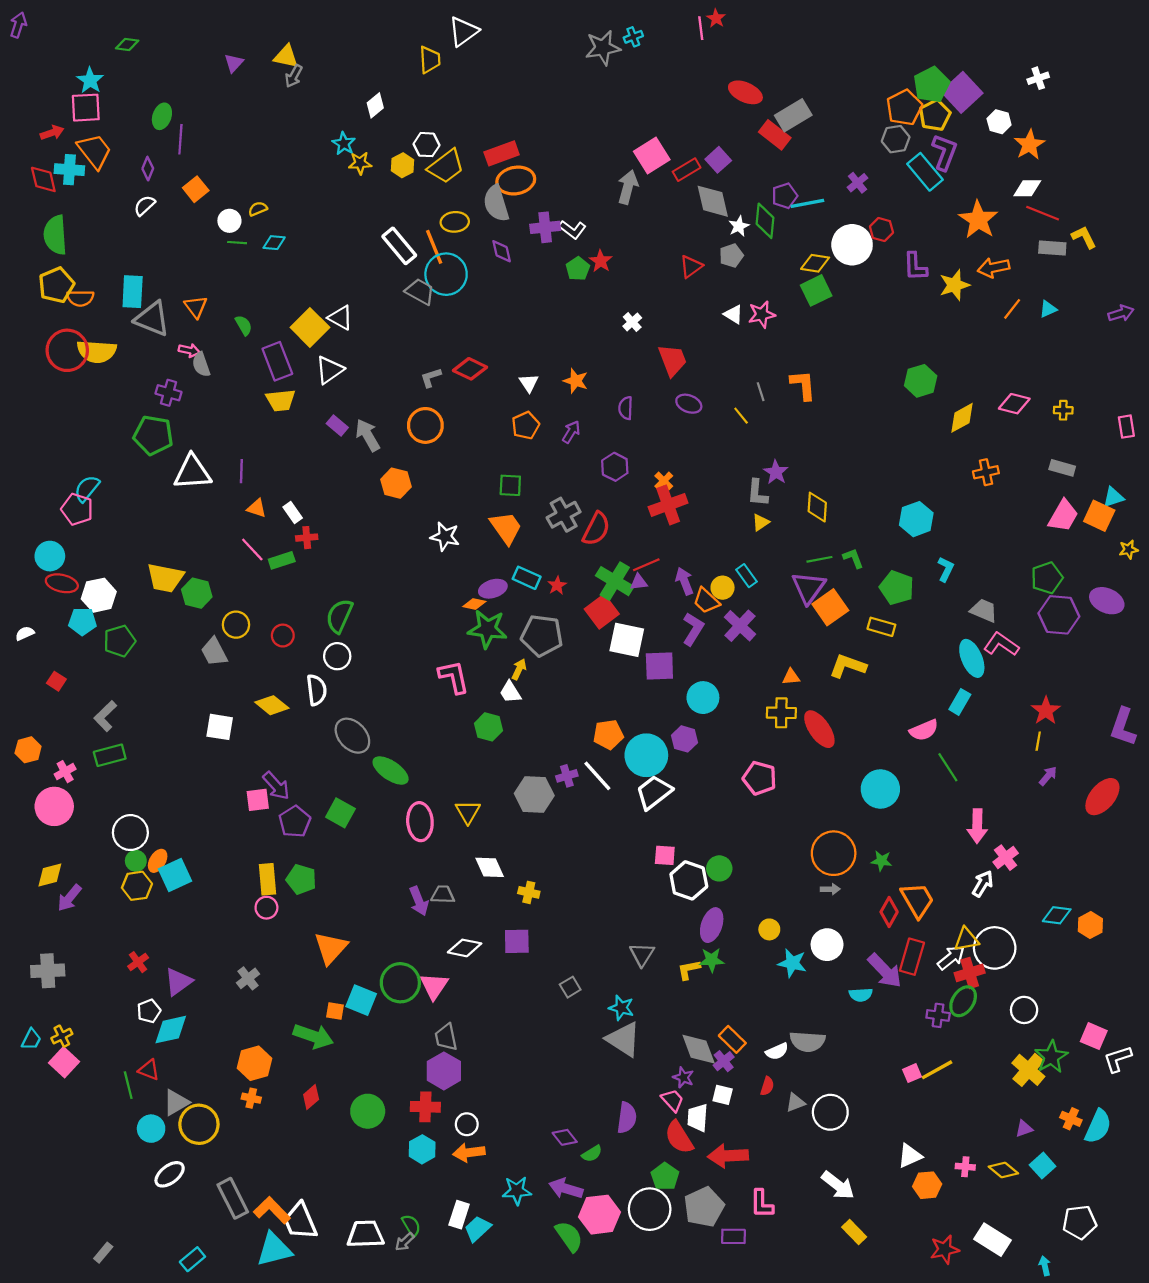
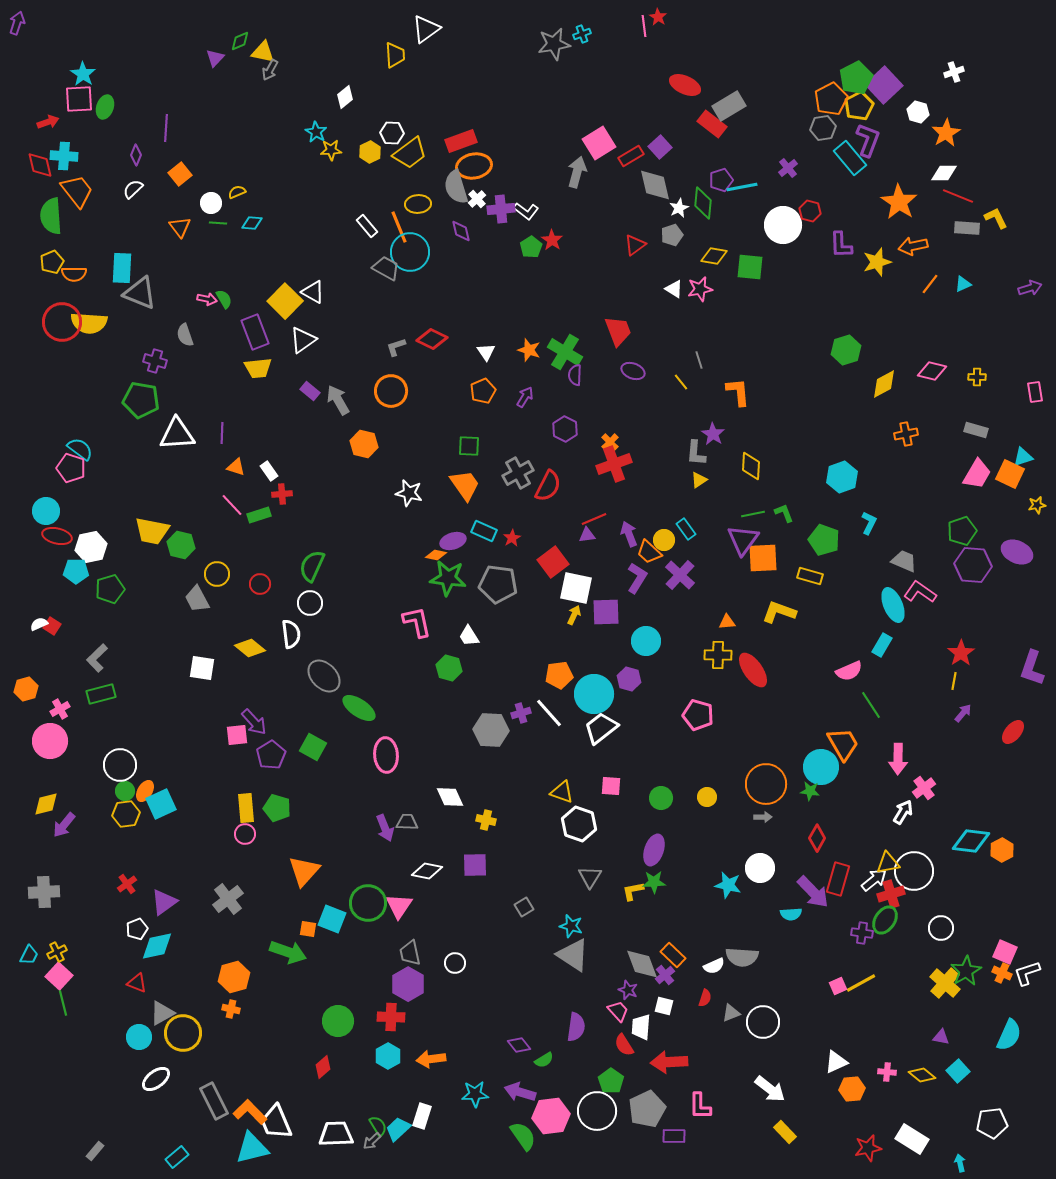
green diamond: (127, 44) -> (240, 41), moved, turned -30
green ellipse: (162, 116) -> (105, 107), moved
orange trapezoid: (94, 151) -> (77, 191), moved
white rectangle: (399, 246) -> (367, 226), size x0.7
yellow diamond: (815, 263) -> (714, 256), moved
yellow pentagon: (56, 285) -> (52, 262), size x0.7
green square: (816, 290) -> (750, 267), turned 32
orange triangle: (196, 307) -> (180, 227), moved
white cross: (632, 322) -> (477, 199), moved
pink arrow: (189, 350) -> (207, 299), moved
orange L-shape: (803, 385) -> (738, 392), moved
cyan semicircle: (87, 489) -> (80, 449), turned 88
green cross: (615, 581) -> (565, 352), moved
orange square: (830, 607) -> (763, 558), turned 32
white semicircle: (25, 633) -> (39, 624), moved
yellow arrow: (519, 669) -> (574, 615), moved
cyan circle: (880, 789) -> (821, 767), moved
red ellipse: (1102, 797) -> (1013, 732), size x0.7
yellow triangle: (468, 812) -> (562, 792), moved, turned -40
white hexagon: (689, 880) -> (579, 824), moved
orange trapezoid: (917, 900) -> (843, 744), moved
cyan diamond: (1057, 915) -> (971, 841), size x1.4
yellow circle: (769, 929) -> (707, 797), moved
gray cross: (248, 978) -> (228, 899), size x1.4
green line: (128, 1085) -> (63, 1003), moved
red diamond: (311, 1097) -> (323, 1067), moved
orange cross: (1071, 1119) -> (1002, 973), moved
white circle: (467, 1124) -> (455, 963), moved
purple triangle: (1024, 1129) -> (941, 1037), turned 30
red semicircle: (679, 1137) -> (624, 1045), size x0.7
cyan trapezoid: (478, 1229) -> (398, 1129), moved

